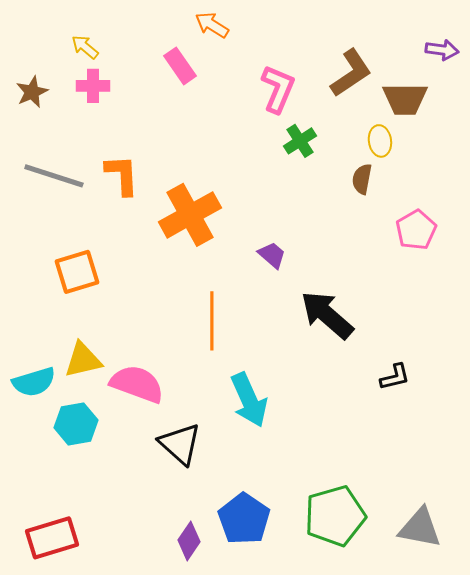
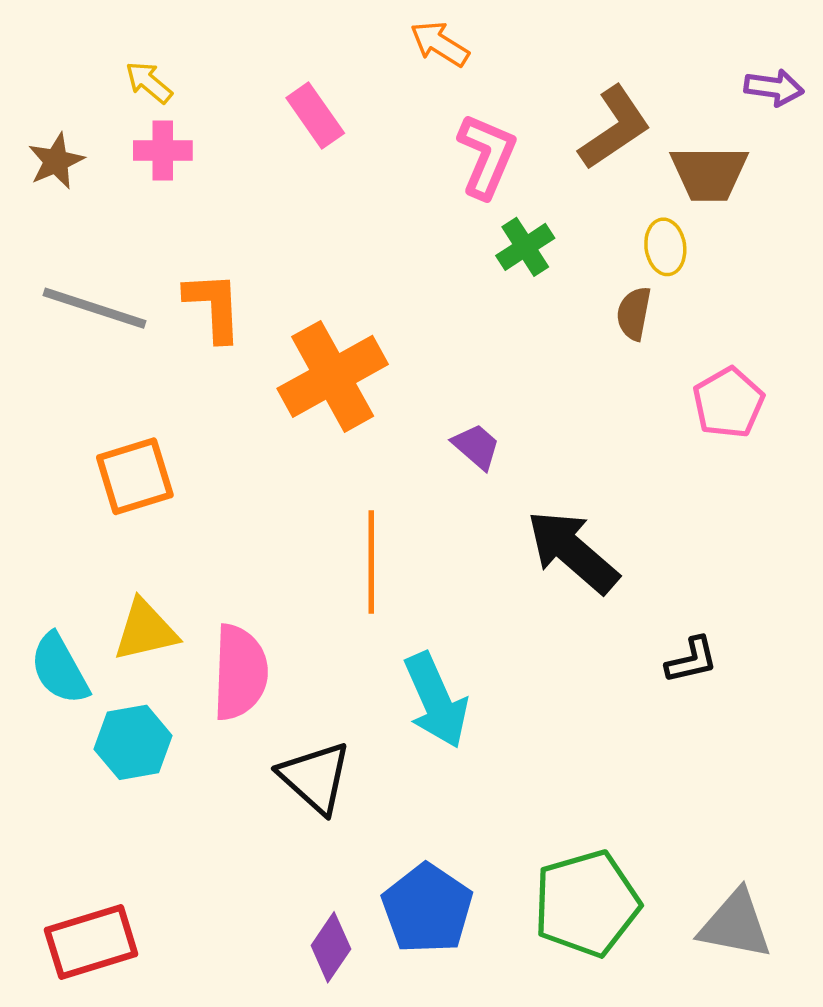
orange arrow: (212, 25) -> (439, 44), moved
cyan semicircle: (34, 382) -> (60, 669), turned 78
pink semicircle: (137, 384) -> (240, 672), turned 72

